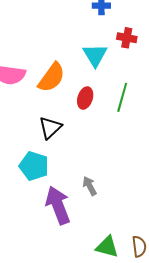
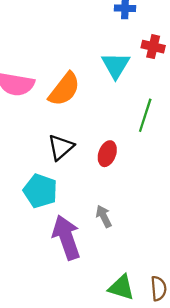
red ellipse: (85, 98) -> (107, 154), moved

